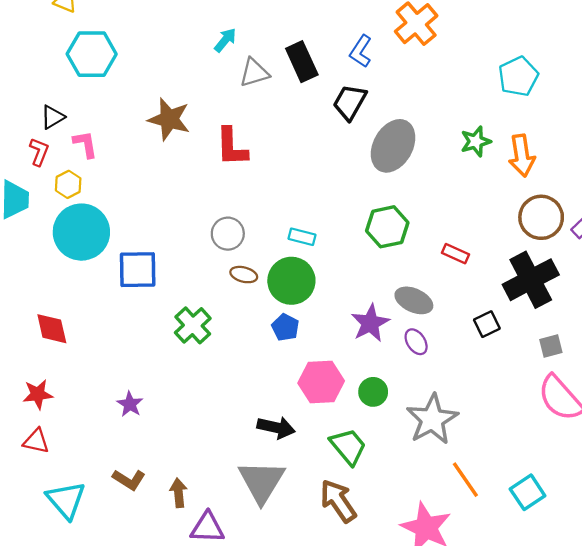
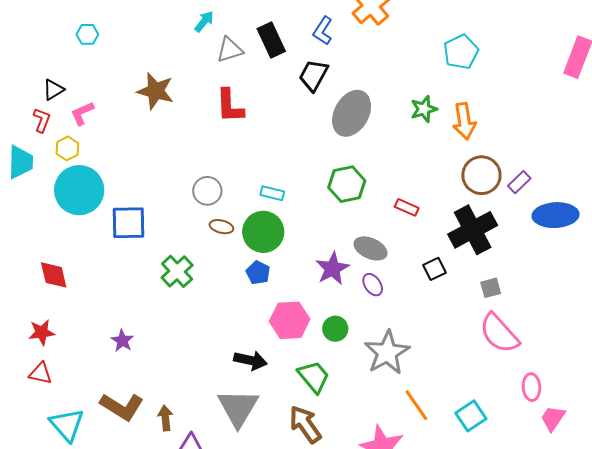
cyan hexagon: (92, 54) -> (87, 34), size x0.5
pink L-shape: (85, 144) -> (82, 113), turned -104
red L-shape: (232, 147) -> (230, 106), moved
brown L-shape: (129, 480) -> (122, 407), size x1.5

